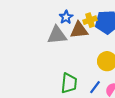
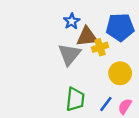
yellow cross: (90, 20) -> (100, 47), moved
gray triangle: (57, 35) -> (69, 54), moved, turned -45

